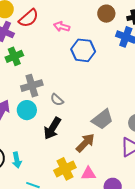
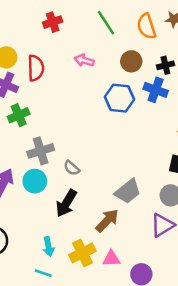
red semicircle: (29, 18) -> (36, 68), turned -50
pink arrow: (62, 27) -> (84, 60), moved
blue hexagon: (83, 50) -> (119, 98), moved
cyan arrow: (17, 160) -> (49, 247), moved

